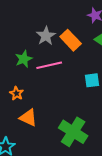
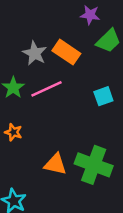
orange triangle: (28, 118) -> (55, 164), moved

